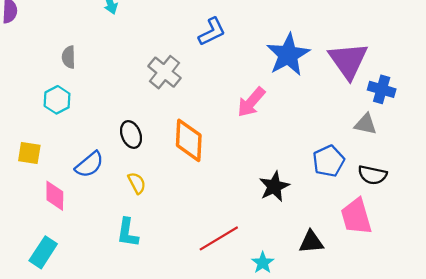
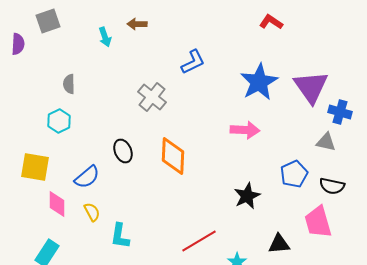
pink arrow: (251, 102) -> (245, 130), moved, turned -128
yellow square: (29, 153) -> (35, 167), size x1.4
yellow semicircle: (137, 183) -> (92, 212), moved

